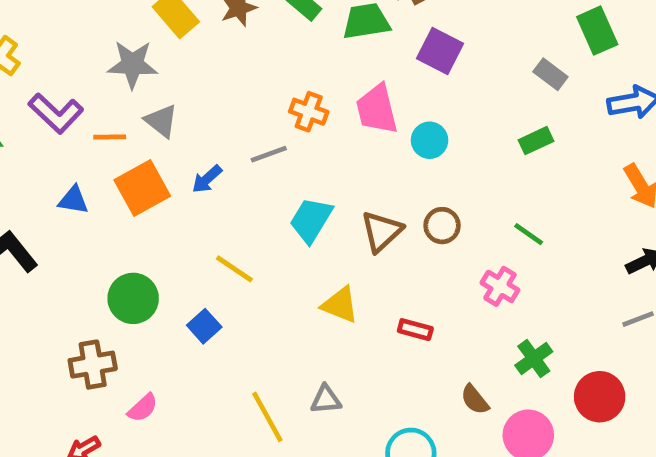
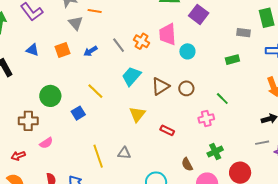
gray rectangle: (550, 74) -> (244, 33), turned -40
orange cross: (309, 112) -> (142, 41), moved
orange line: (110, 137) -> (95, 11), moved
gray line: (269, 154) -> (119, 45), turned 63
orange square: (142, 188) -> (62, 50), size x0.7
pink cross: (500, 286) -> (206, 118), turned 35
yellow triangle: (340, 305) -> (137, 114), turned 36

